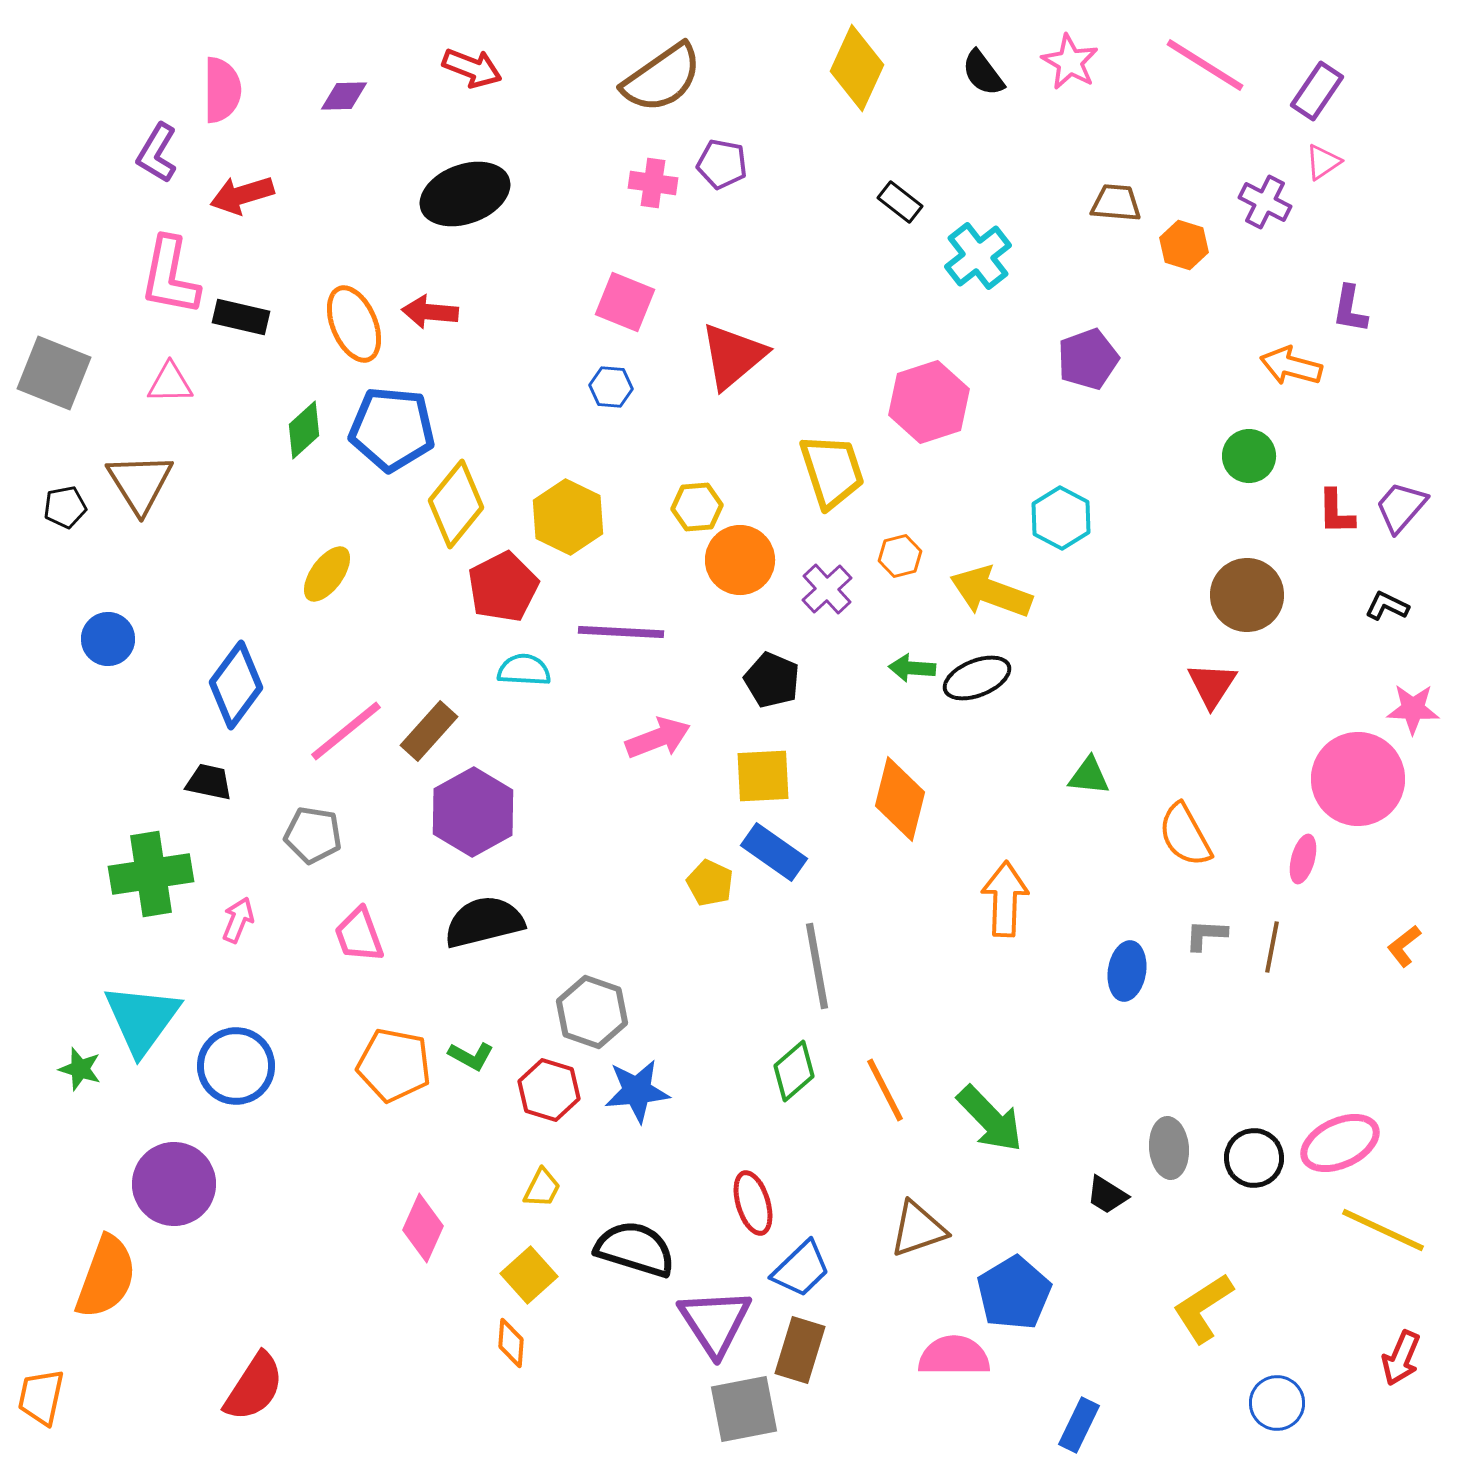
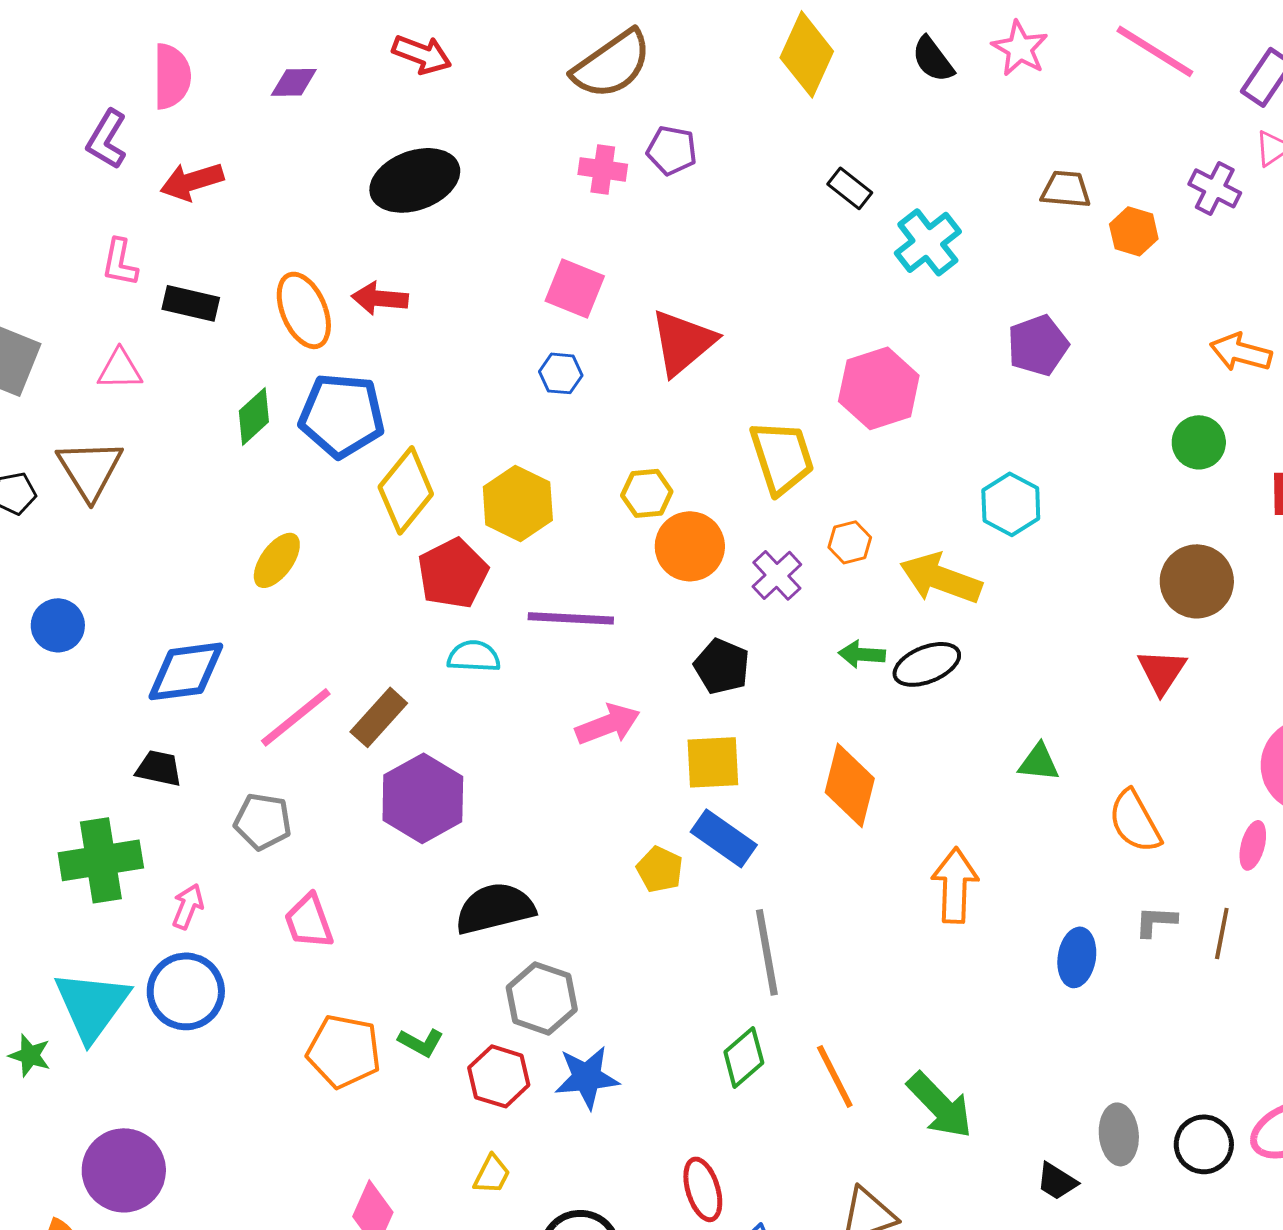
pink L-shape: (170, 276) -> (120, 262), size x0.6
blue diamond: (236, 685) -> (186, 671), turned 46
black semicircle: (484, 922) -> (495, 908), moved
blue circle: (236, 1066) -> (186, 991), moved

